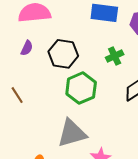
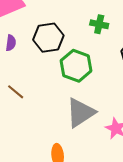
green cross: (115, 56) -> (99, 24), turned -36

